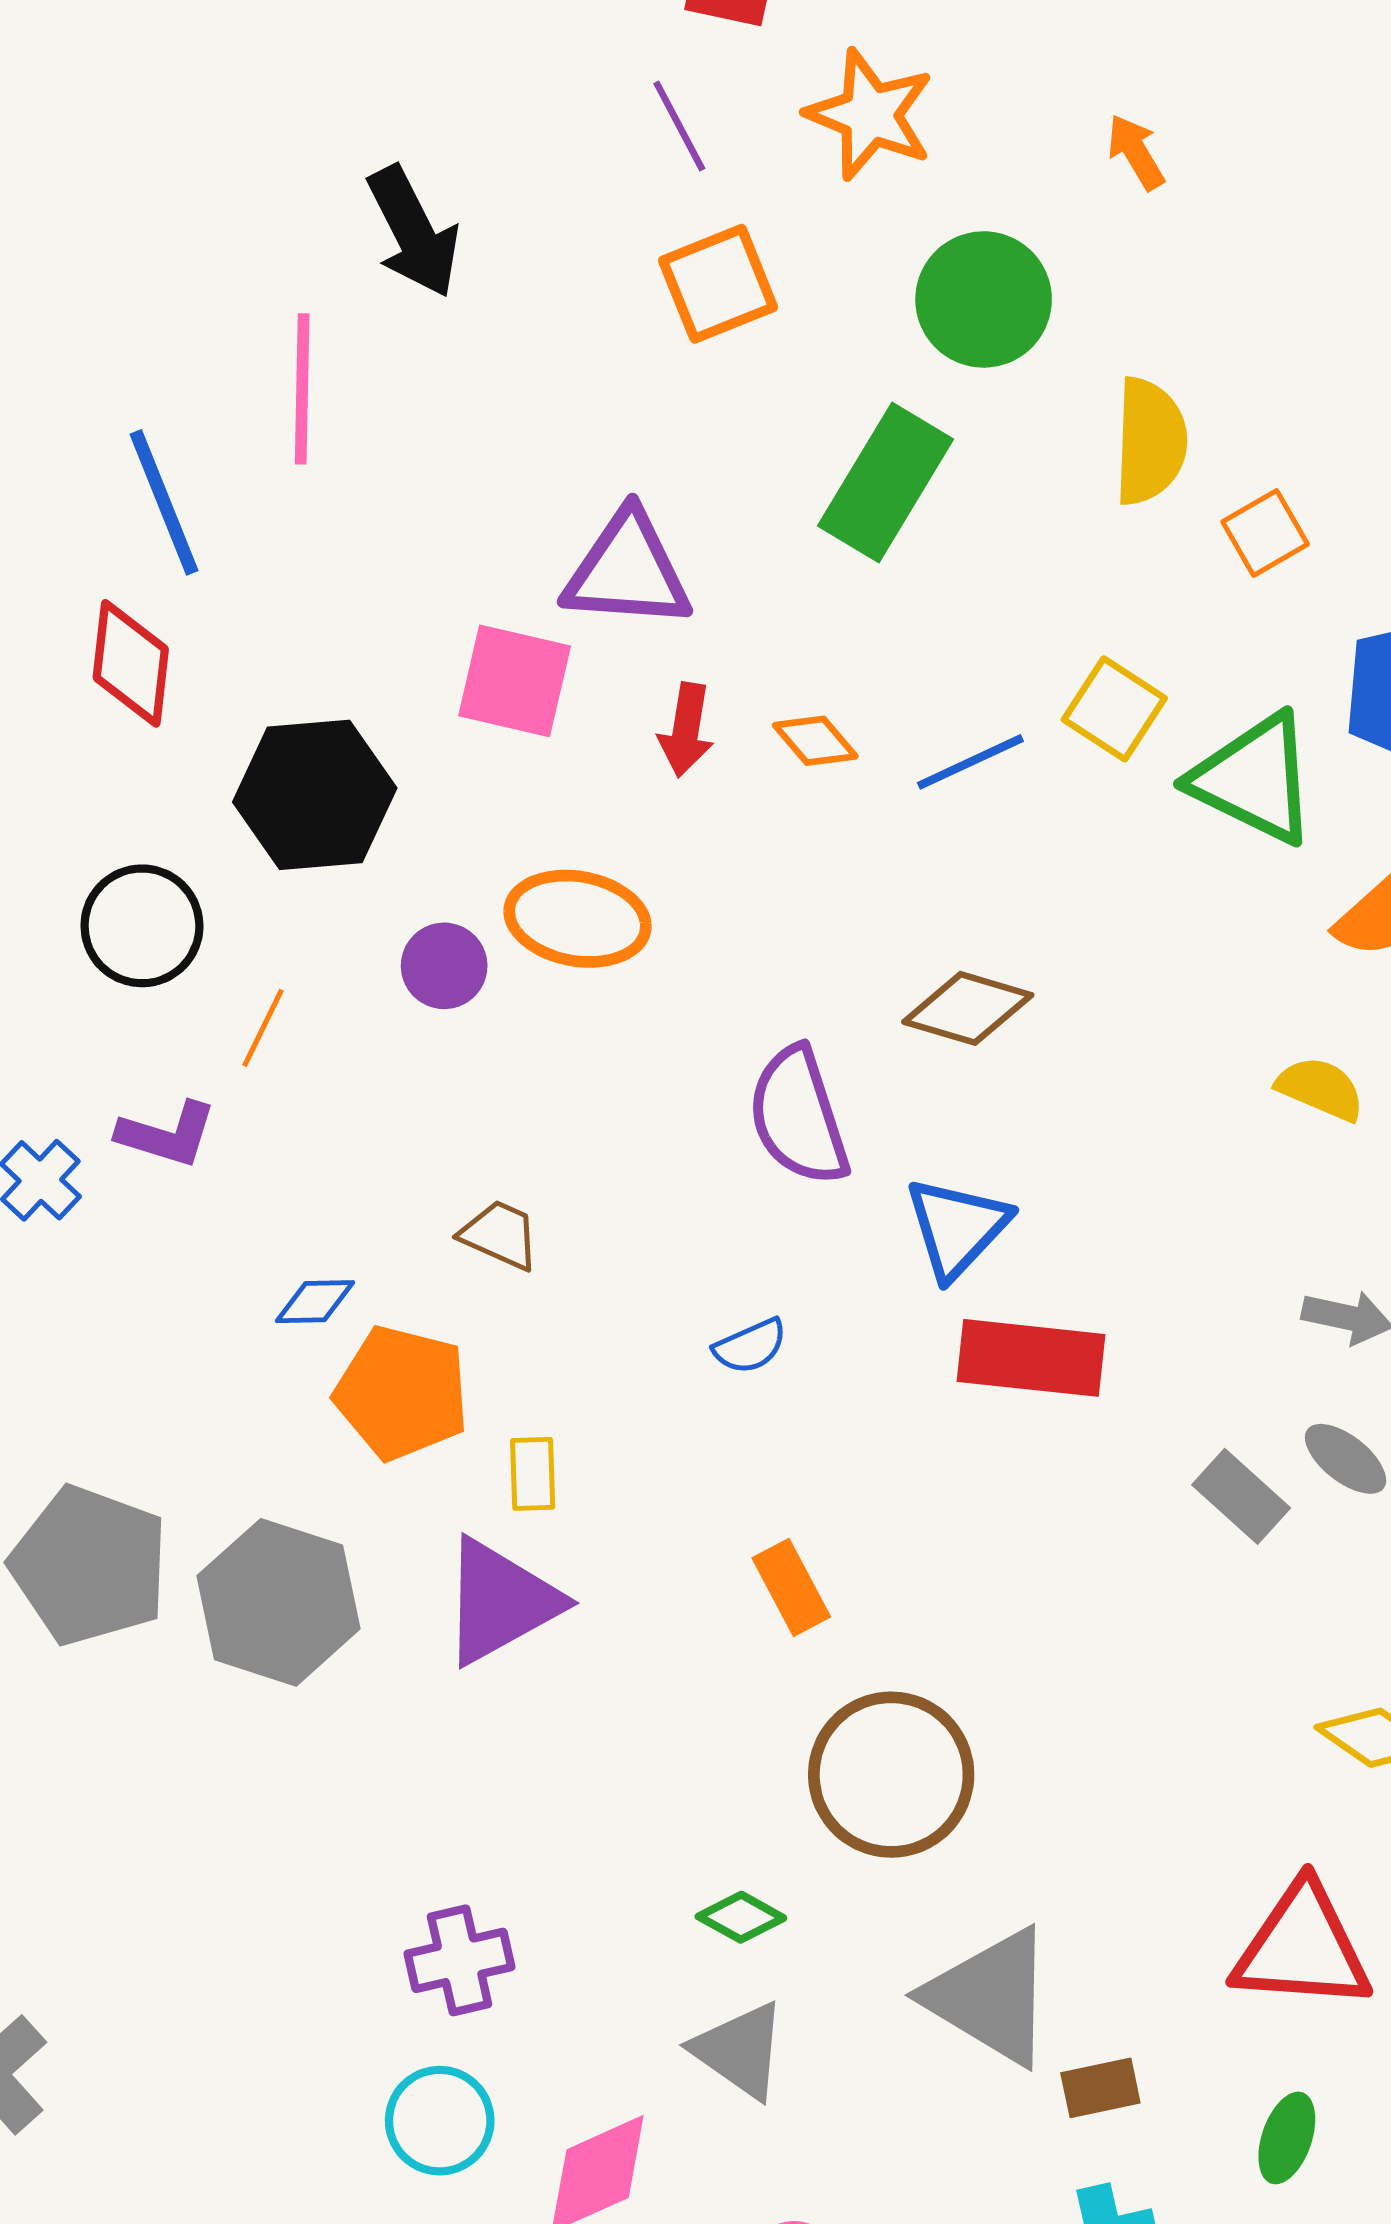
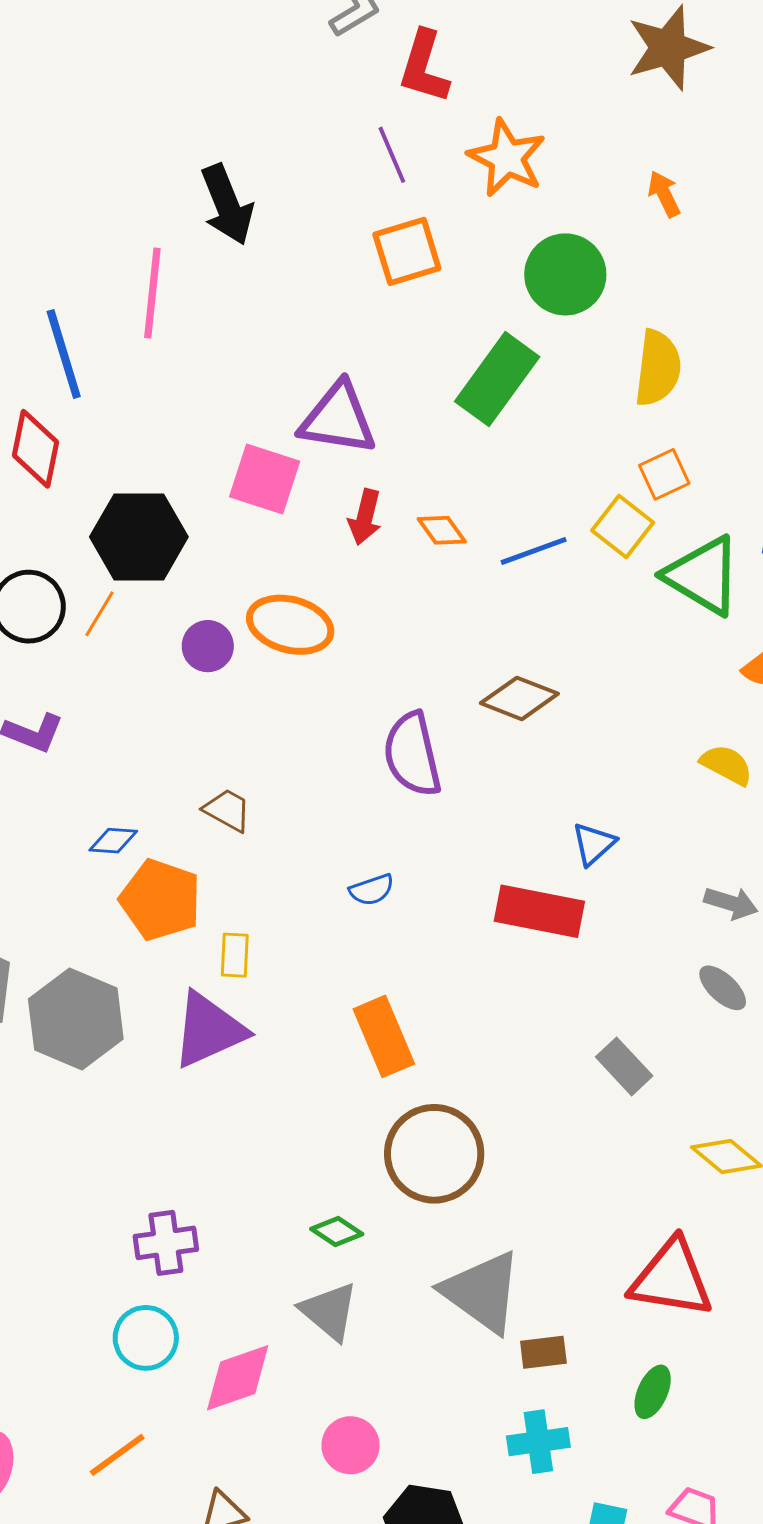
orange square: (1265, 533) -> (664, 474), moved
orange line: (263, 1028) -> (99, 614), moved
blue triangle: (957, 1228) -> (594, 844), moved, size x0.7
gray rectangle: (1241, 1496) -> (624, 1066), moved
orange rectangle: (791, 1587) -> (384, 1036), size x1.4

